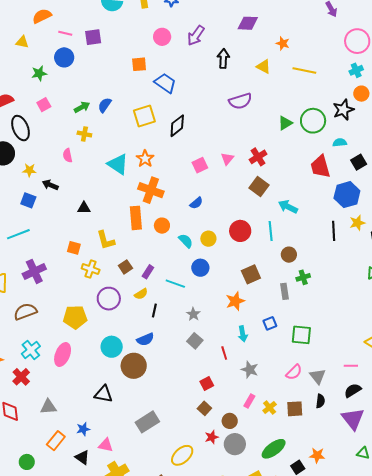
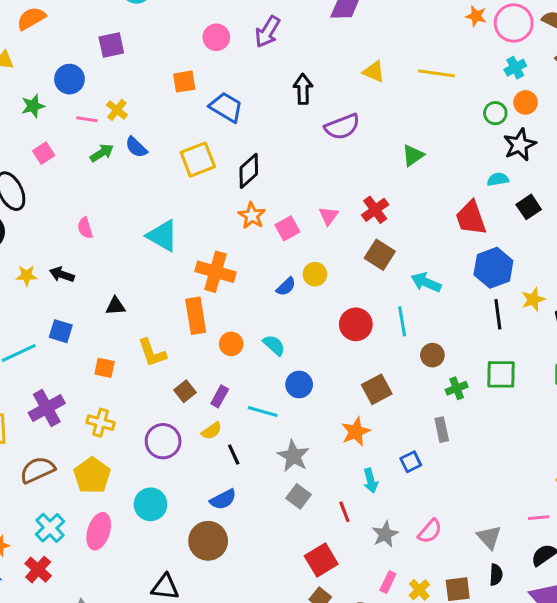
pink line: (65, 33) -> (87, 119), moved
orange star: (283, 43) -> (476, 16), moved
black arrow: (223, 59) -> (303, 89), moved
blue semicircle: (105, 105) -> (136, 147), turned -77
black star: (343, 110) -> (520, 145), moved
green circle: (313, 121) -> (495, 113), moved, size x0.6
yellow cross: (84, 134) -> (117, 110), moved, turned 32
orange star: (145, 159) -> (252, 216), moved
yellow star: (29, 170) -> (27, 276), moved
blue hexagon: (347, 195) -> (493, 268), moved
blue square: (28, 200) -> (61, 331), moved
orange circle: (162, 226) -> (231, 344), moved
yellow circle: (208, 239) -> (315, 274), moved
yellow cross: (91, 269) -> (101, 423), moved
gray rectangle: (285, 291) -> (442, 430), moved
black line: (154, 310) -> (234, 455), turned -32
gray star: (193, 314) -> (293, 456), size x1.5
yellow pentagon: (75, 317) -> (92, 475), moved, turned -30
green square: (301, 335) -> (501, 374), moved
cyan circle: (112, 347) -> (150, 504), moved
gray star: (250, 370) -> (385, 534), turned 30
pink semicircle: (294, 372) -> (430, 531), moved
red square: (207, 383) -> (321, 560), size x1.5

